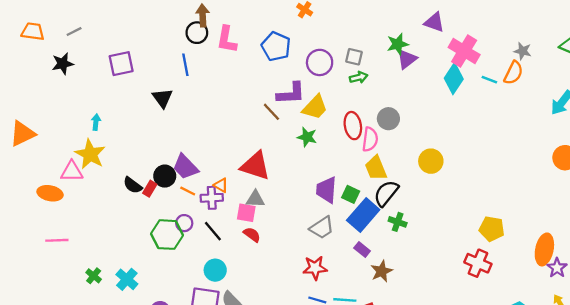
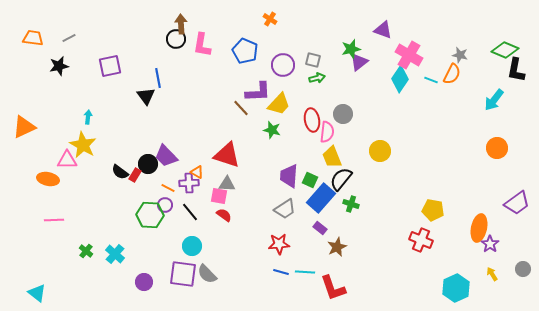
blue line: (185, 65) -> (158, 78), moved
orange line: (188, 191) -> (168, 188), moved

